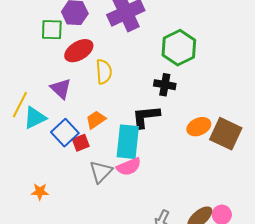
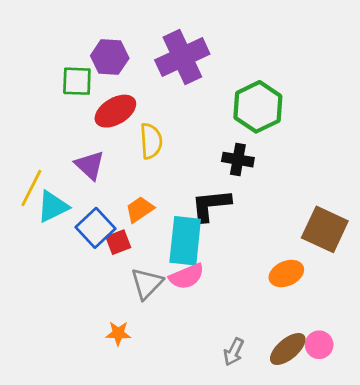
orange ellipse: (199, 127) -> (286, 274), moved
orange star: (40, 192) -> (118, 333), moved

